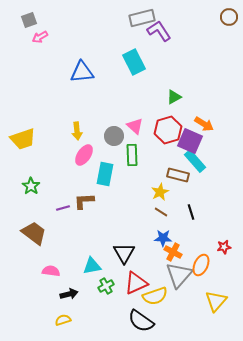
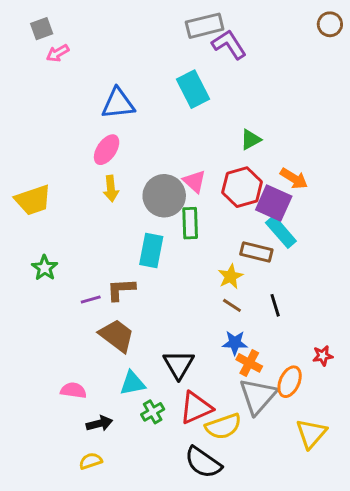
gray circle: (114, 136) -> (164, 196), size x1.5
pink ellipse: (84, 155) -> (107, 150), moved
brown trapezoid: (34, 233) -> (117, 336), moved

